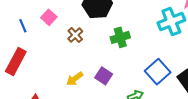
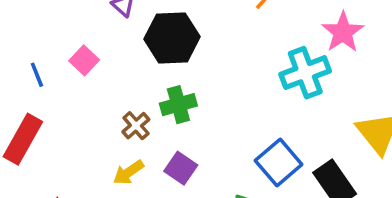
brown cross: (75, 35) -> (136, 126), moved
green cross: (120, 37) -> (178, 105), moved

